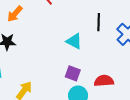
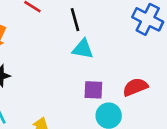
black line: (99, 22) -> (75, 20), moved

